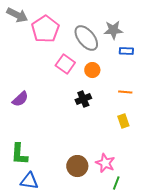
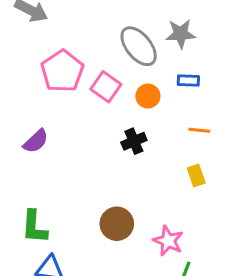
pink pentagon: (45, 29) -> (62, 71), moved
blue rectangle: (126, 51) -> (188, 80), moved
brown circle: (77, 166) -> (117, 224), moved

